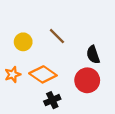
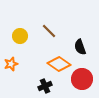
orange diamond: (43, 74) -> (59, 64), moved
red circle: (87, 80) -> (82, 79), moved

